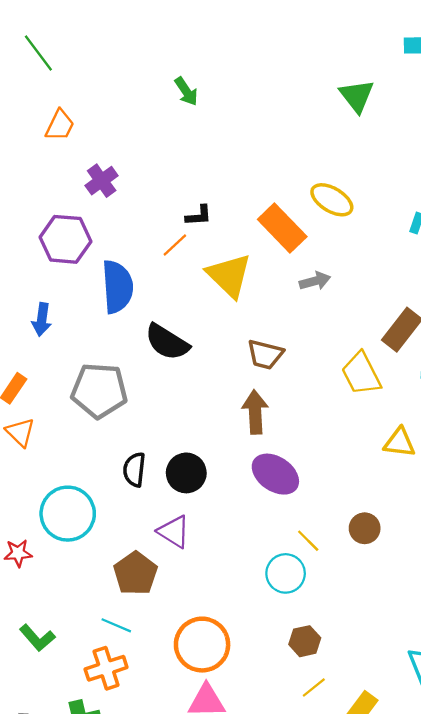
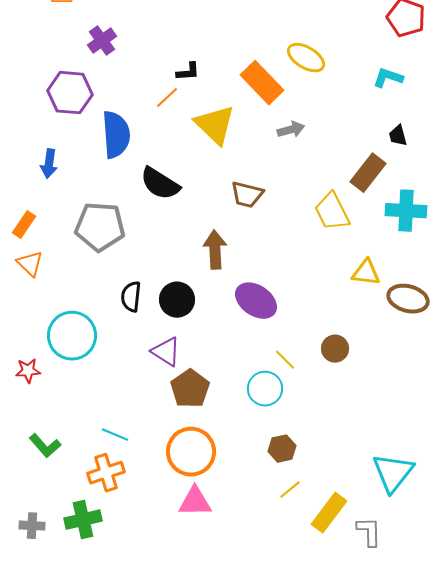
brown arrow: (255, 412) -> (215, 250), moved
brown pentagon: (135, 573) -> (190, 389), moved

